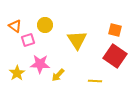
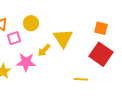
yellow arrow: (58, 75) -> (44, 50), moved

